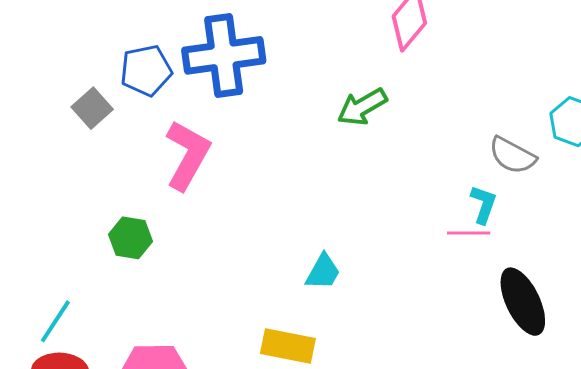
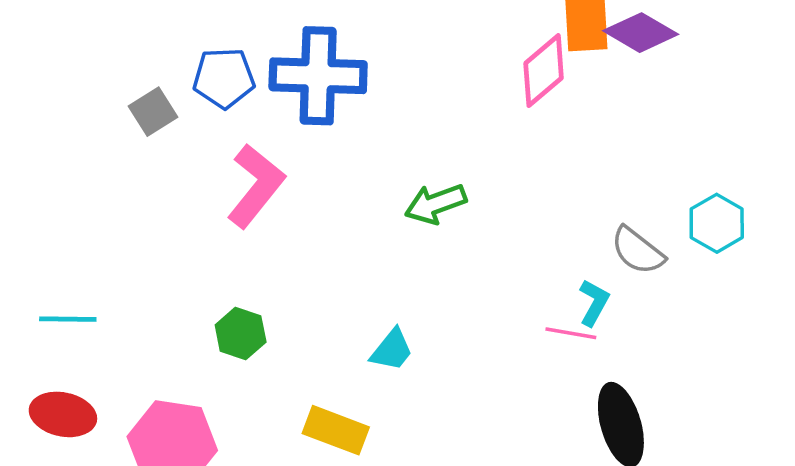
green arrow: (362, 107) -> (436, 204), moved
green hexagon: (130, 238) -> (241, 333), moved
cyan line: (55, 321) -> (68, 319), moved, turned 48

